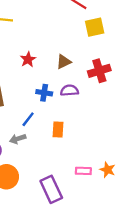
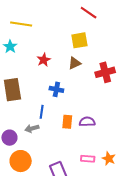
yellow square: (95, 27) -> (79, 40), moved
purple semicircle: (69, 90) -> (87, 122), moved
blue line: (28, 119) -> (42, 112), turned -32

